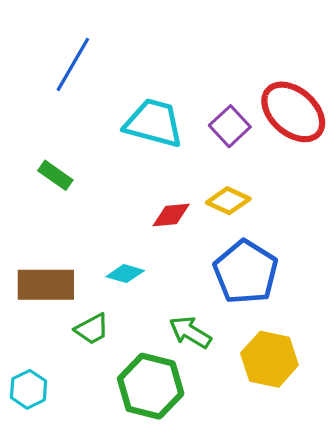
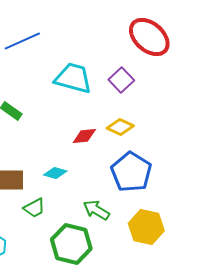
blue line: (73, 64) -> (22, 41), turned 36
red ellipse: (293, 112) -> (149, 37), moved

